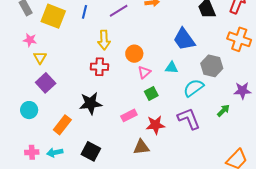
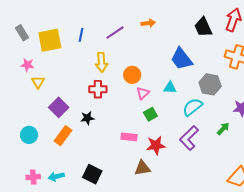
yellow square: (53, 16) -> (50, 40), turned -30
purple square: (46, 83) -> (59, 107), moved
black star: (91, 103) -> (87, 118), moved, size x0.6
pink rectangle: (129, 115) -> (129, 137), turned 35
purple L-shape: (189, 119) -> (189, 138), turned -110
orange rectangle: (62, 125) -> (63, 136), moved

